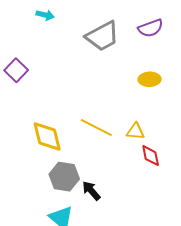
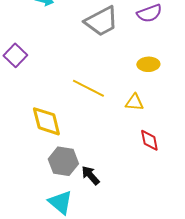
yellow line: (96, 127) -> (88, 88), moved
yellow triangle: (135, 131) -> (134, 102), moved

